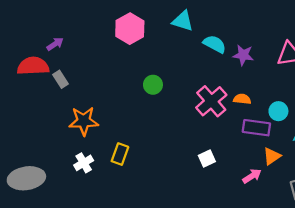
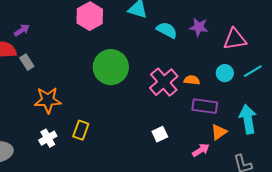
purple star: (243, 55) -> (199, 27), moved
green circle: (153, 85) -> (111, 67), size x2.0
cyan circle: (278, 111) -> (225, 73), moved

